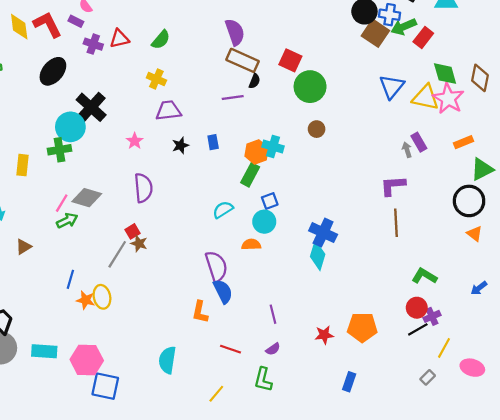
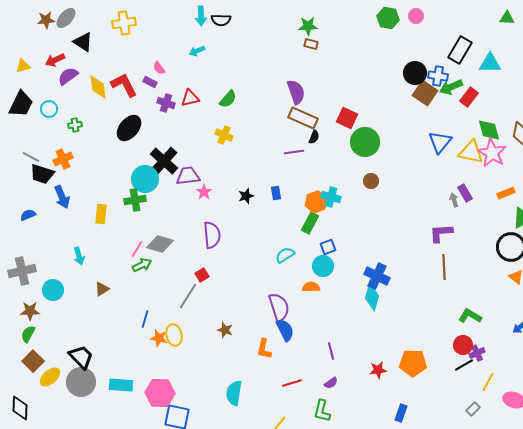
purple trapezoid: (168, 111) -> (188, 176), moved
brown star: (139, 243) -> (225, 330), moved
red line: (231, 349) -> (292, 383), turned -36

